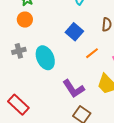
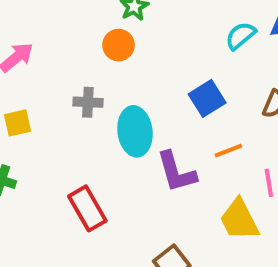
purple L-shape: (74, 89) -> (176, 172), moved
red rectangle: (18, 105) -> (87, 208), moved

